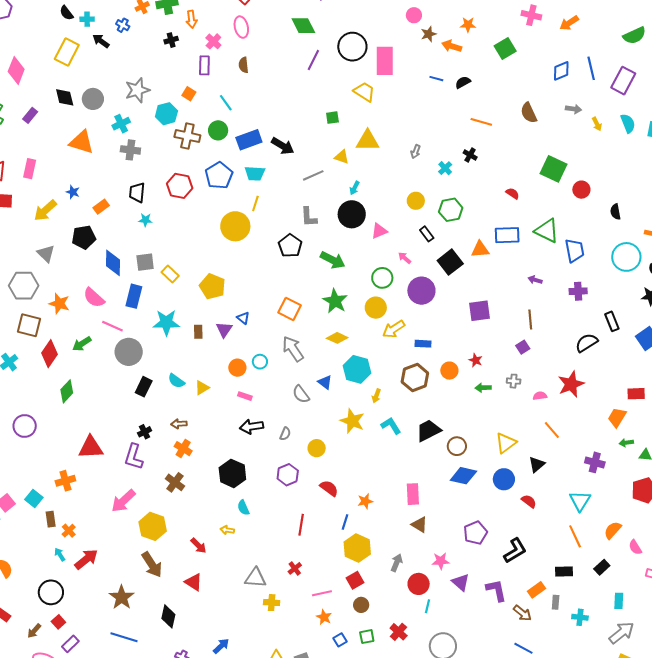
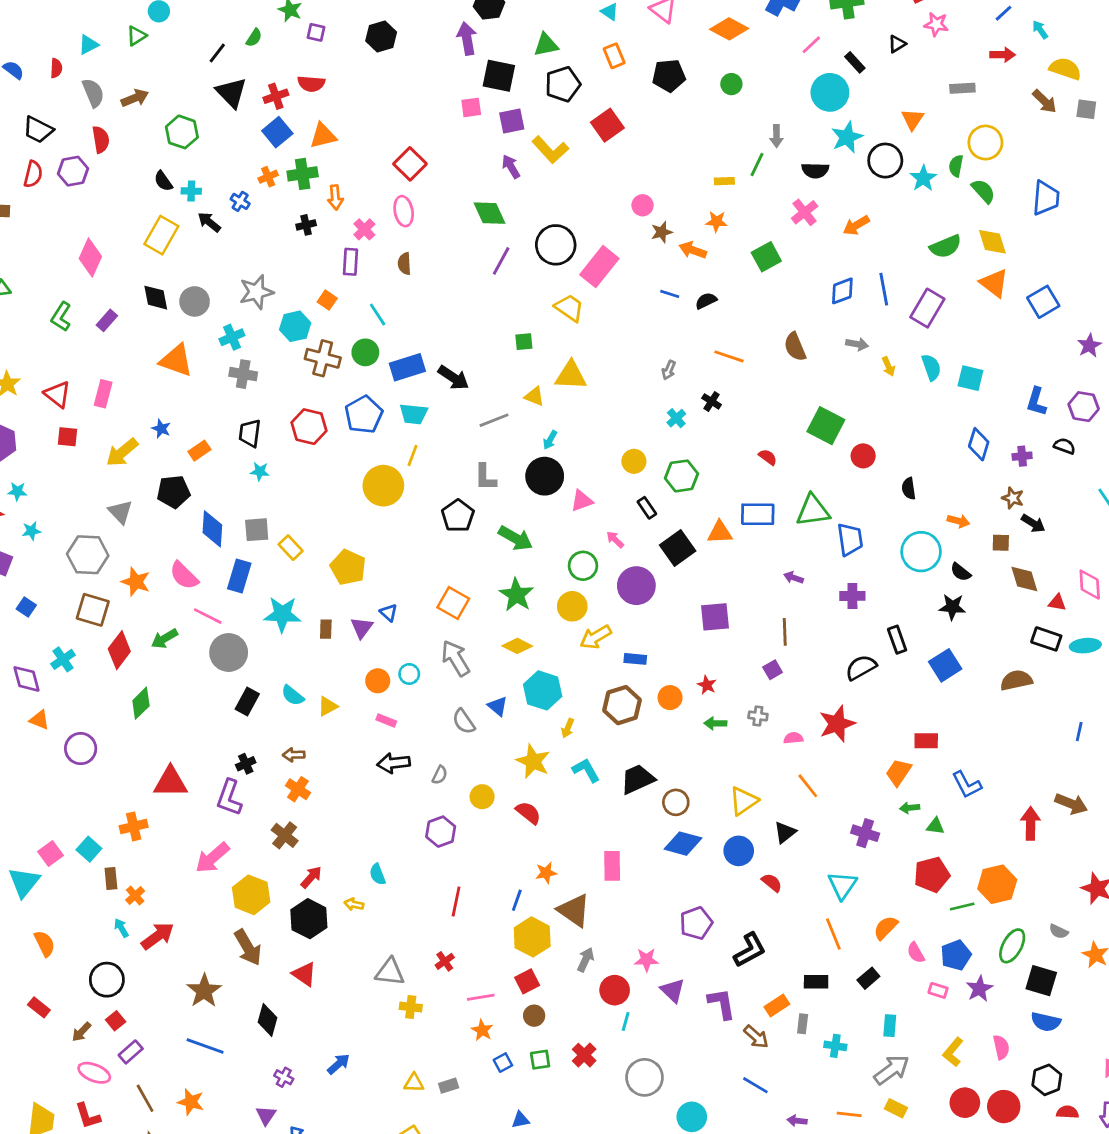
pink cross: (531, 15) -> (805, 212), turned 36
pink rectangle: (385, 61) -> (599, 267), turned 36
gray arrow: (416, 152) -> (669, 370), moved
green triangle: (547, 231) -> (813, 511), turned -36
black hexagon: (232, 473) -> (309, 919), moved
red semicircle: (329, 488) -> (528, 813), moved
brown triangle: (419, 525) -> (574, 910), moved, size x1.5
red arrow: (198, 546) -> (311, 877), moved, turned -96

